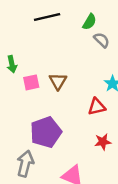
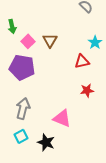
pink square: (31, 82) -> (28, 41), turned -32
purple pentagon: (46, 132) -> (22, 67), moved, turned 30

